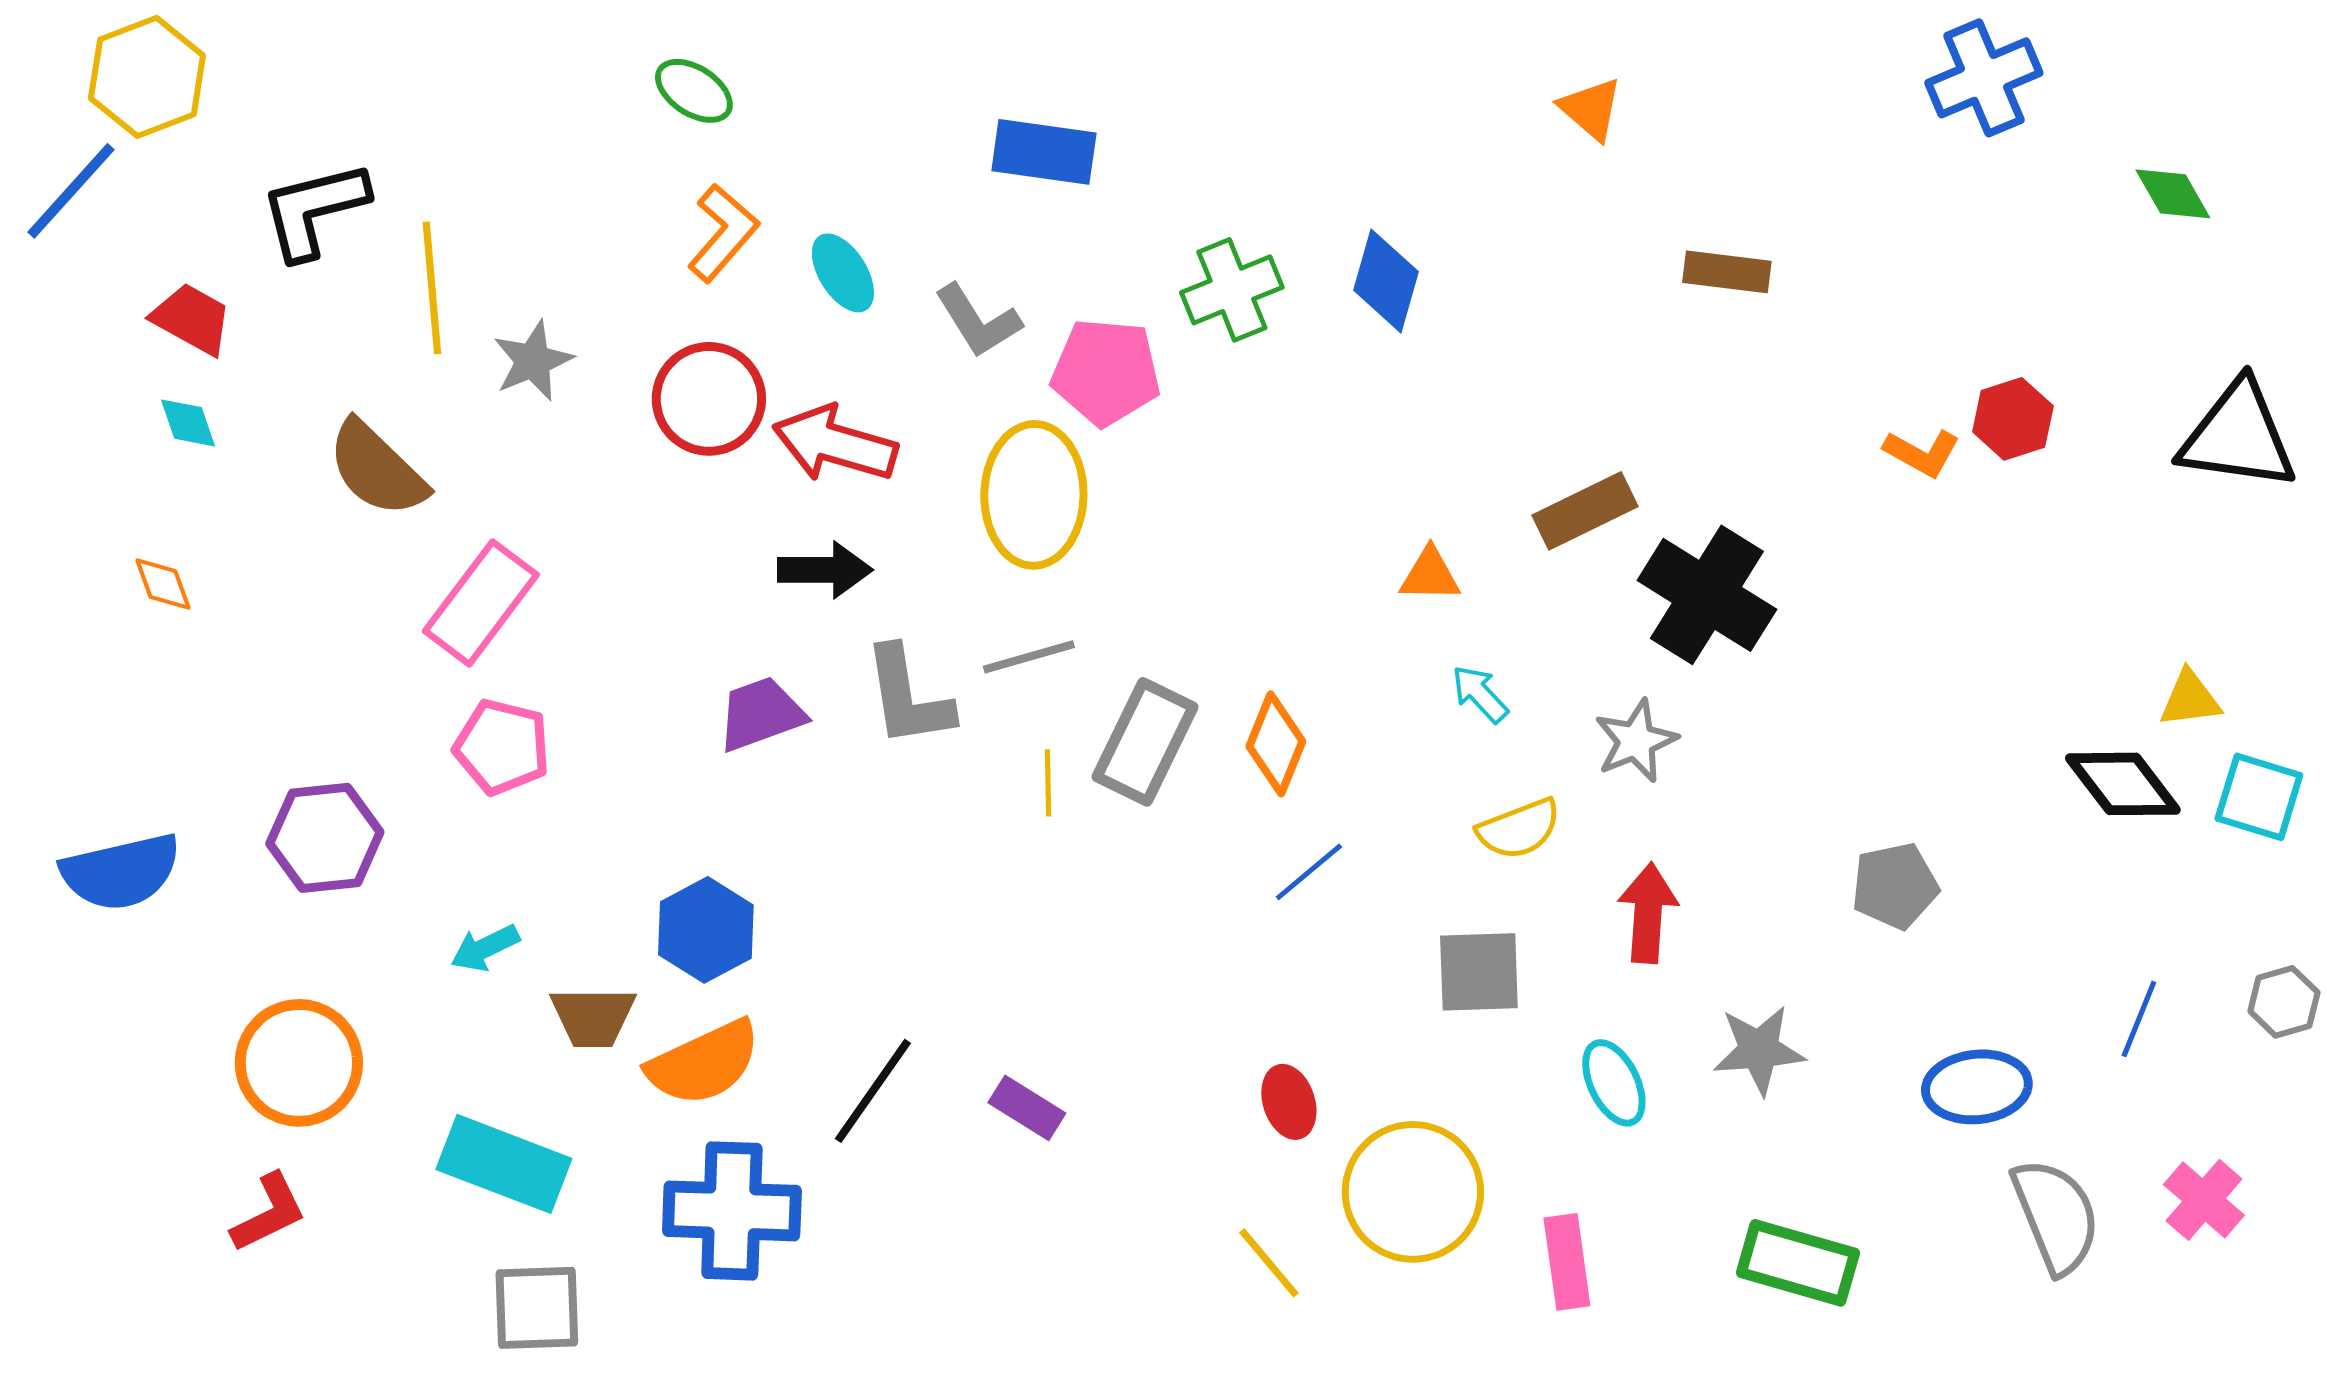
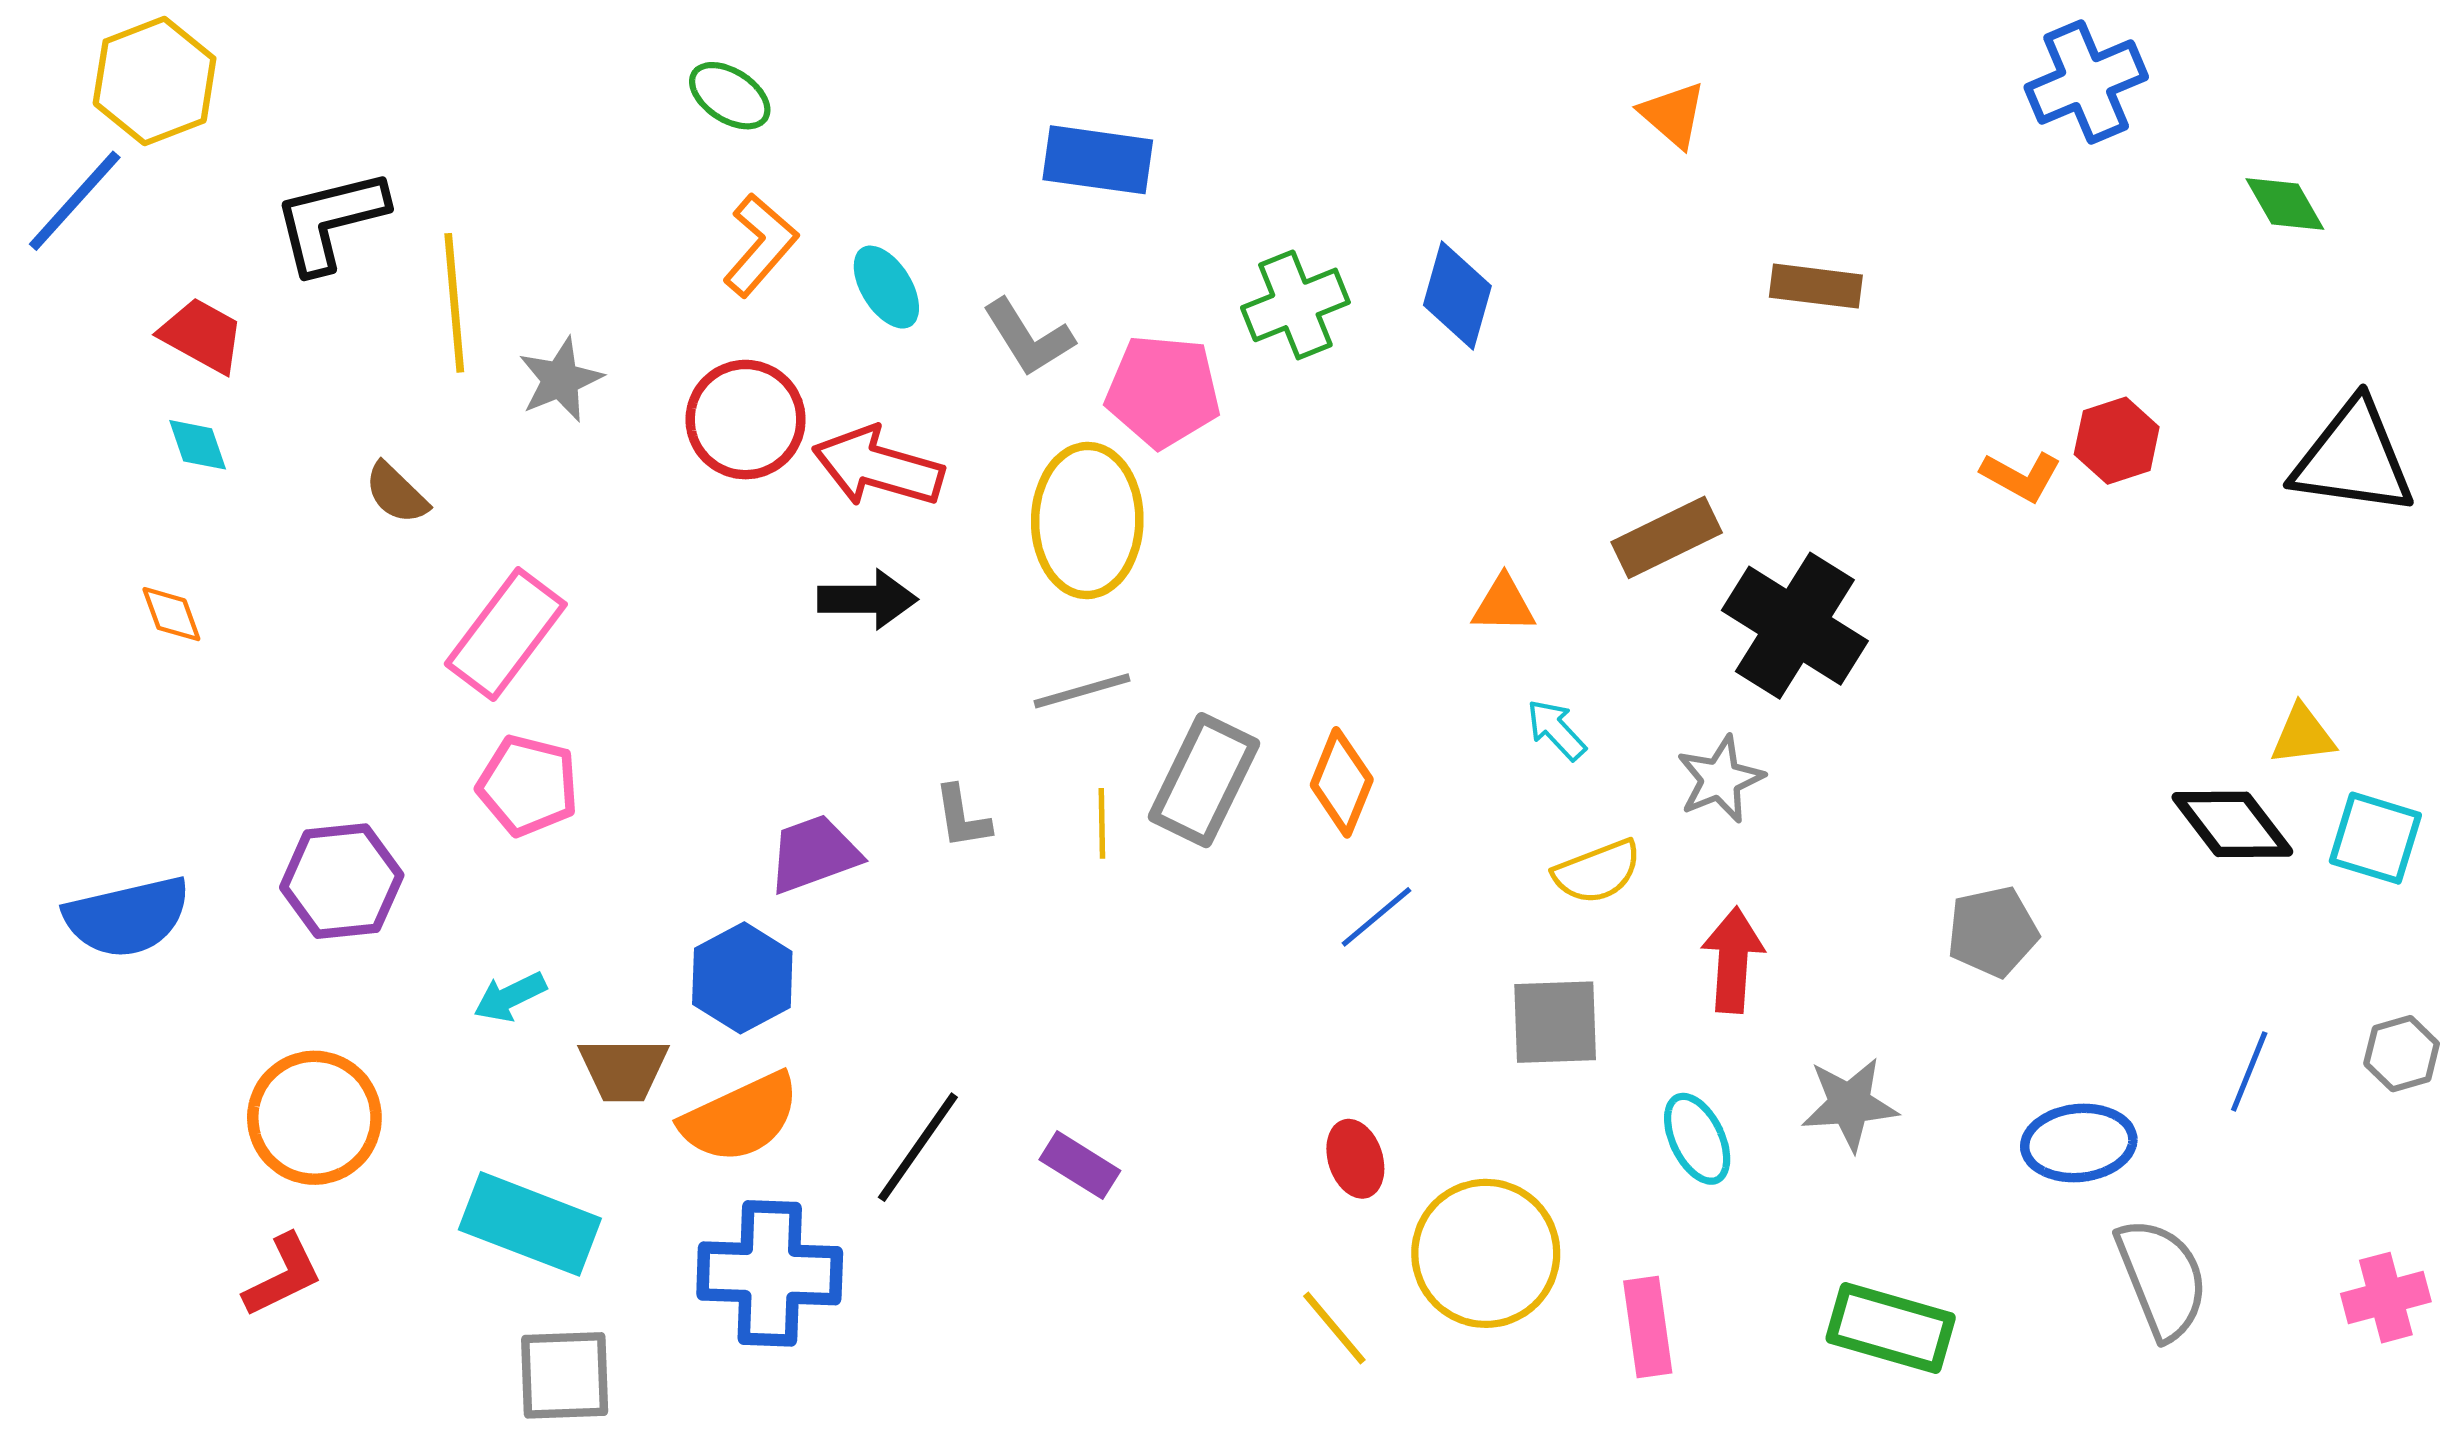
brown semicircle: (377, 469) -> (396, 493), size x0.6
gray L-shape: (908, 697) -> (962, 817), moved, size x0.6
purple trapezoid: (761, 714) -> (814, 854), moved
pink cross: (2204, 1200) -> (2386, 1298), moved, turned 34

